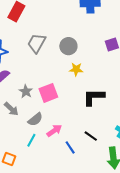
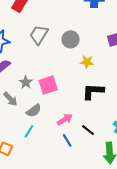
yellow star: (76, 69) -> (87, 62), moved
pink arrow: (54, 131) -> (65, 119), moved

